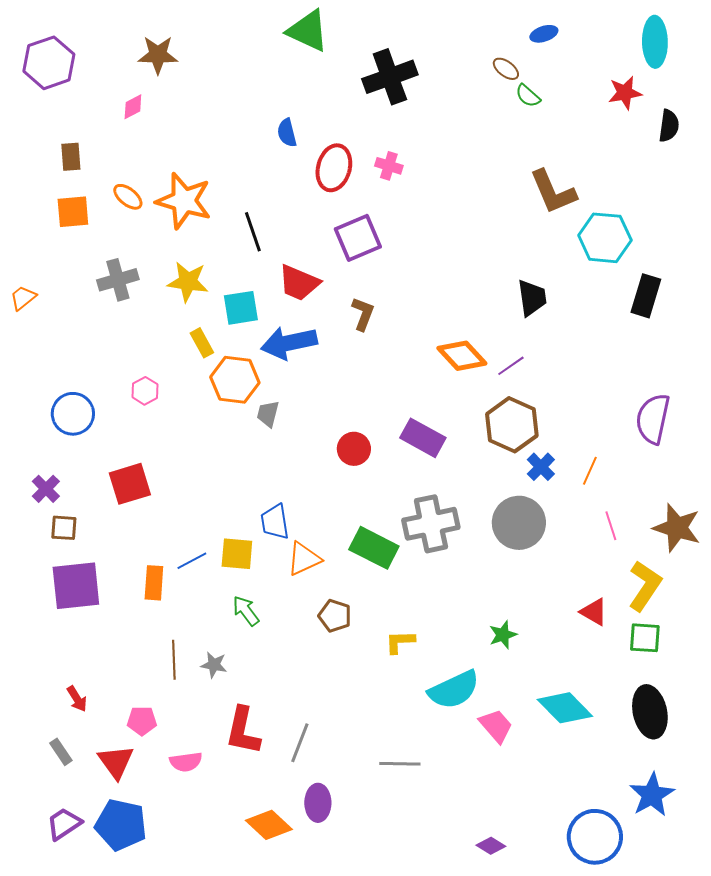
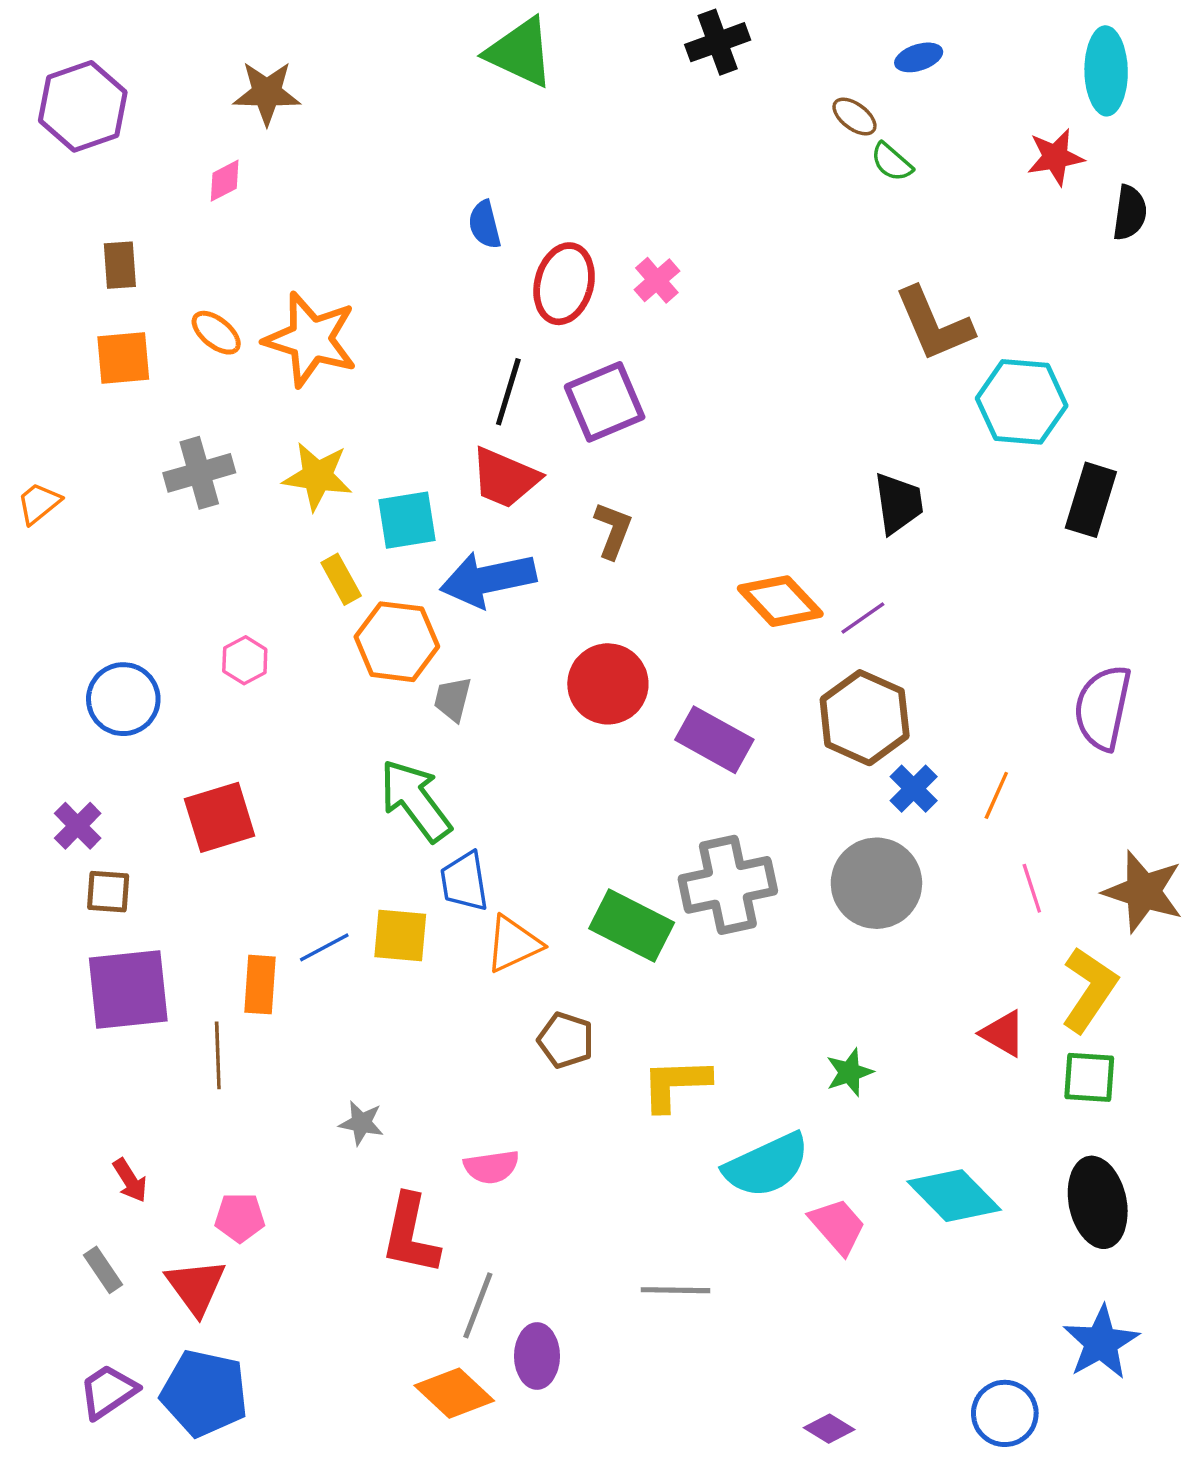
black cross: (390, 77) -> (718, 42), moved, size x0.7
pink cross: (389, 166) -> (657, 280), turned 32
black line: (253, 232) -> (508, 392), moved, turned 36
red circle: (354, 449) -> (608, 684), moved, size x1.4
green arrow: (246, 611) -> (415, 800), moved, size x1.6
yellow L-shape: (400, 642) -> (675, 1084), size x1.4
brown line: (174, 660) -> (218, 1055), moved
gray line: (300, 743) -> (478, 1305), moved
pink semicircle: (186, 762) -> (491, 1167), moved
blue circle: (595, 837) -> (1005, 1413), size x0.7

